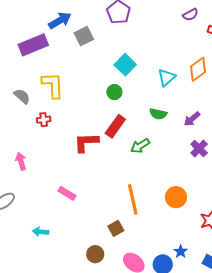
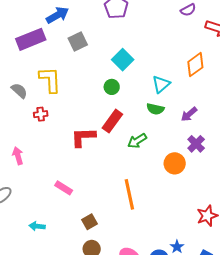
gray square: (84, 36) -> (78, 42), moved
cyan triangle: (166, 77) -> (161, 84), moved
orange circle: (176, 197) -> (175, 163), moved
brown square: (116, 228) -> (89, 222), moved

